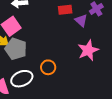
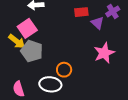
white ellipse: (22, 79) -> (50, 84), moved, turned 30

